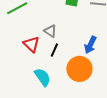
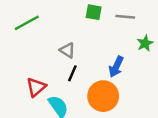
red triangle: (31, 44) -> (36, 87), moved, turned 36

